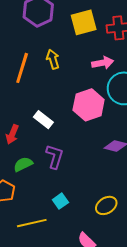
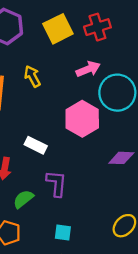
cyan square: (60, 201) -> (63, 232), moved, turned -35

